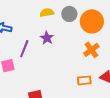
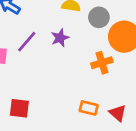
orange cross: (91, 50) -> (102, 63), moved

